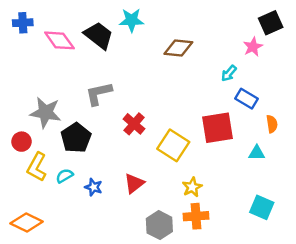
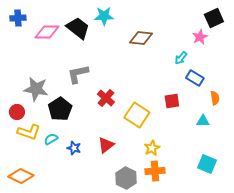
pink diamond: (59, 40) -> (47, 32), turned -55
red square: (217, 128) -> (172, 101), size x0.6
yellow L-shape: (37, 167) -> (29, 132), turned -100

